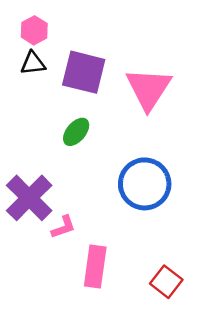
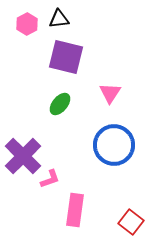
black triangle: (33, 63) -> (59, 19), moved
pink triangle: (148, 89) -> (110, 93), moved, size x0.6

